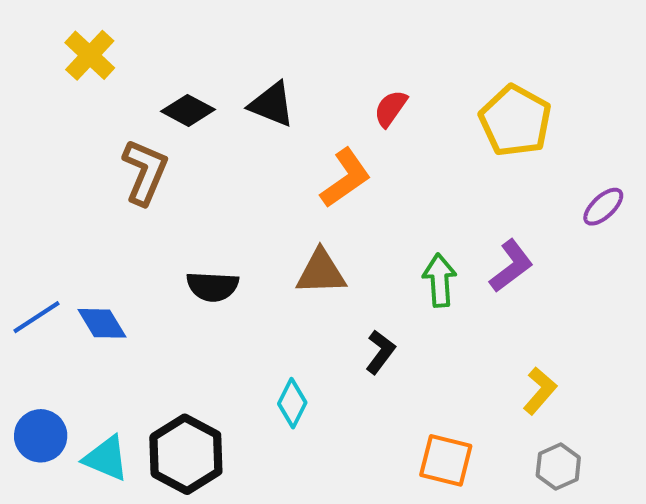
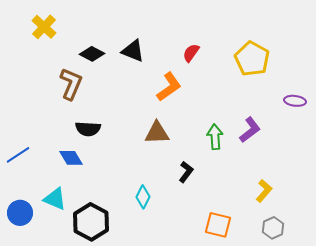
purple ellipse: (603, 207) -> (295, 101), turned 50
black semicircle: (213, 286) -> (88, 129), moved
blue diamond: (102, 323) -> (71, 158), moved
cyan triangle: (106, 458) -> (55, 199), moved

